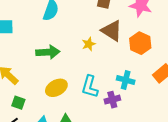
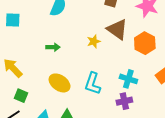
green arrow: (48, 52) -> (53, 47), size x0.6
yellow ellipse: (56, 88) -> (60, 83), turned 60
purple cross: (112, 100) -> (124, 101), moved

